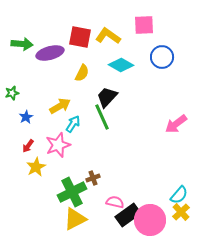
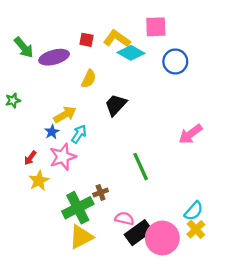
red square: (80, 37) -> (87, 40), size x0.6
green arrow: (22, 44) -> (24, 47), turned 45
cyan diamond: (121, 65) -> (131, 53), moved
blue star: (26, 117) -> (52, 132), moved
green line: (102, 117) -> (141, 167), moved

